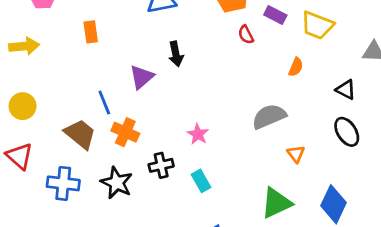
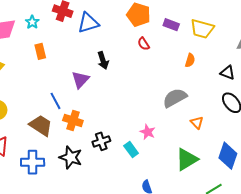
red semicircle: (246, 35) -> (144, 44), moved
pink star: (198, 134) -> (148, 132), moved

